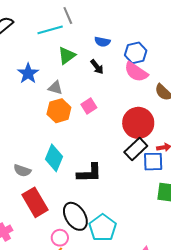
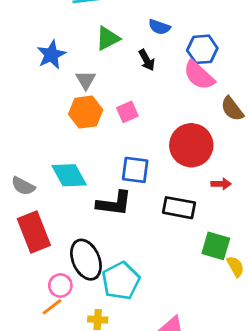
gray triangle: (55, 88) -> (86, 80), turned 35
black rectangle: (136, 149) -> (179, 208), moved, turned 45
cyan diamond: (54, 158) -> (69, 175), turned -60
blue square: (153, 162) -> (135, 170), moved

